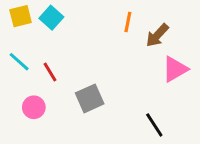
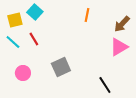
yellow square: (21, 16) -> (15, 20), moved
brown arrow: (157, 35) -> (122, 24), moved
red line: (50, 72) -> (34, 39), moved

